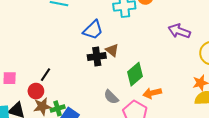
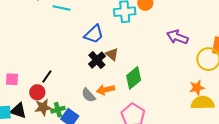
black cross: (97, 56) -> (97, 60), turned -36
orange arrow: (152, 93) -> (106, 90), moved
gray semicircle: (111, 97) -> (88, 95), moved

